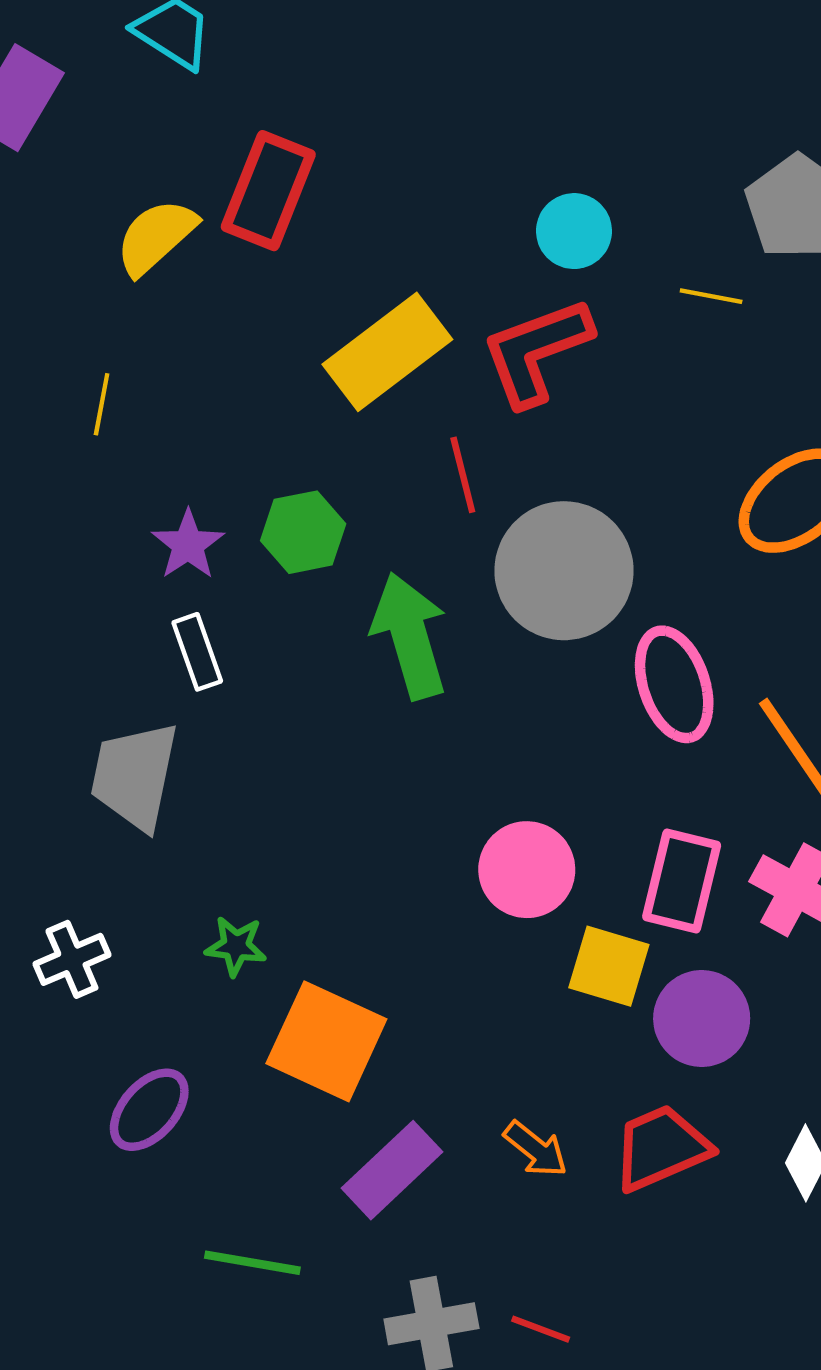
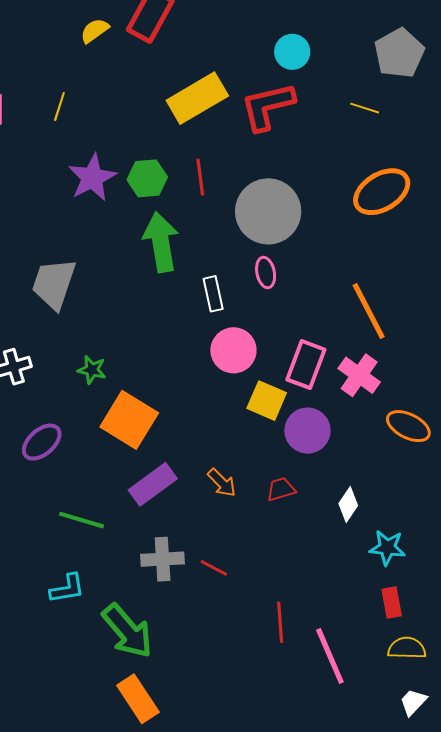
yellow semicircle: (156, 237) -> (95, 31), size x0.7
yellow line: (711, 296) -> (365, 108), moved
red line: (463, 475) -> (200, 177), moved
purple star: (188, 545) -> (92, 178), size x1.4
green arrow: (410, 636) -> (161, 242), moved
white rectangle: (197, 652) -> (213, 294), moved
pink ellipse: (674, 684) -> (266, 273), moved, size x0.6
red trapezoid: (661, 1148) -> (281, 489), size x0.6

